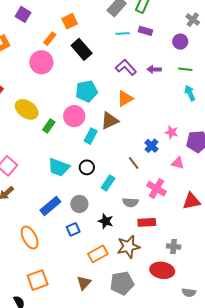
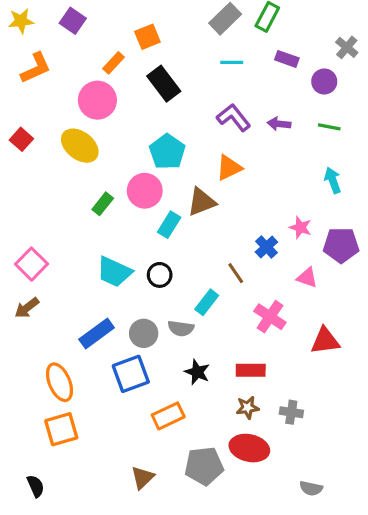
purple rectangle: (145, 31) -> (287, 59), moved
cyan pentagon: (86, 91) -> (167, 152), turned -30
cyan arrow: (190, 93) -> (333, 180), moved
yellow ellipse: (27, 109) -> (80, 146), moved
cyan rectangle: (108, 183) -> (207, 302), moved
gray semicircle: (130, 202) -> (181, 328), moved
black star: (106, 221) -> (197, 372), moved
blue square: (73, 229) -> (131, 374), size x1.6
brown star: (128, 247) -> (248, 408), moved, size x0.6
red ellipse: (162, 270) -> (249, 448), moved
orange square: (38, 280) -> (61, 429), moved
brown triangle: (84, 283) -> (142, 478), moved

